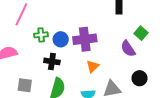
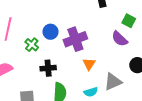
green cross: (41, 35) -> (32, 45), turned -32
blue circle: (61, 39) -> (51, 32), moved

